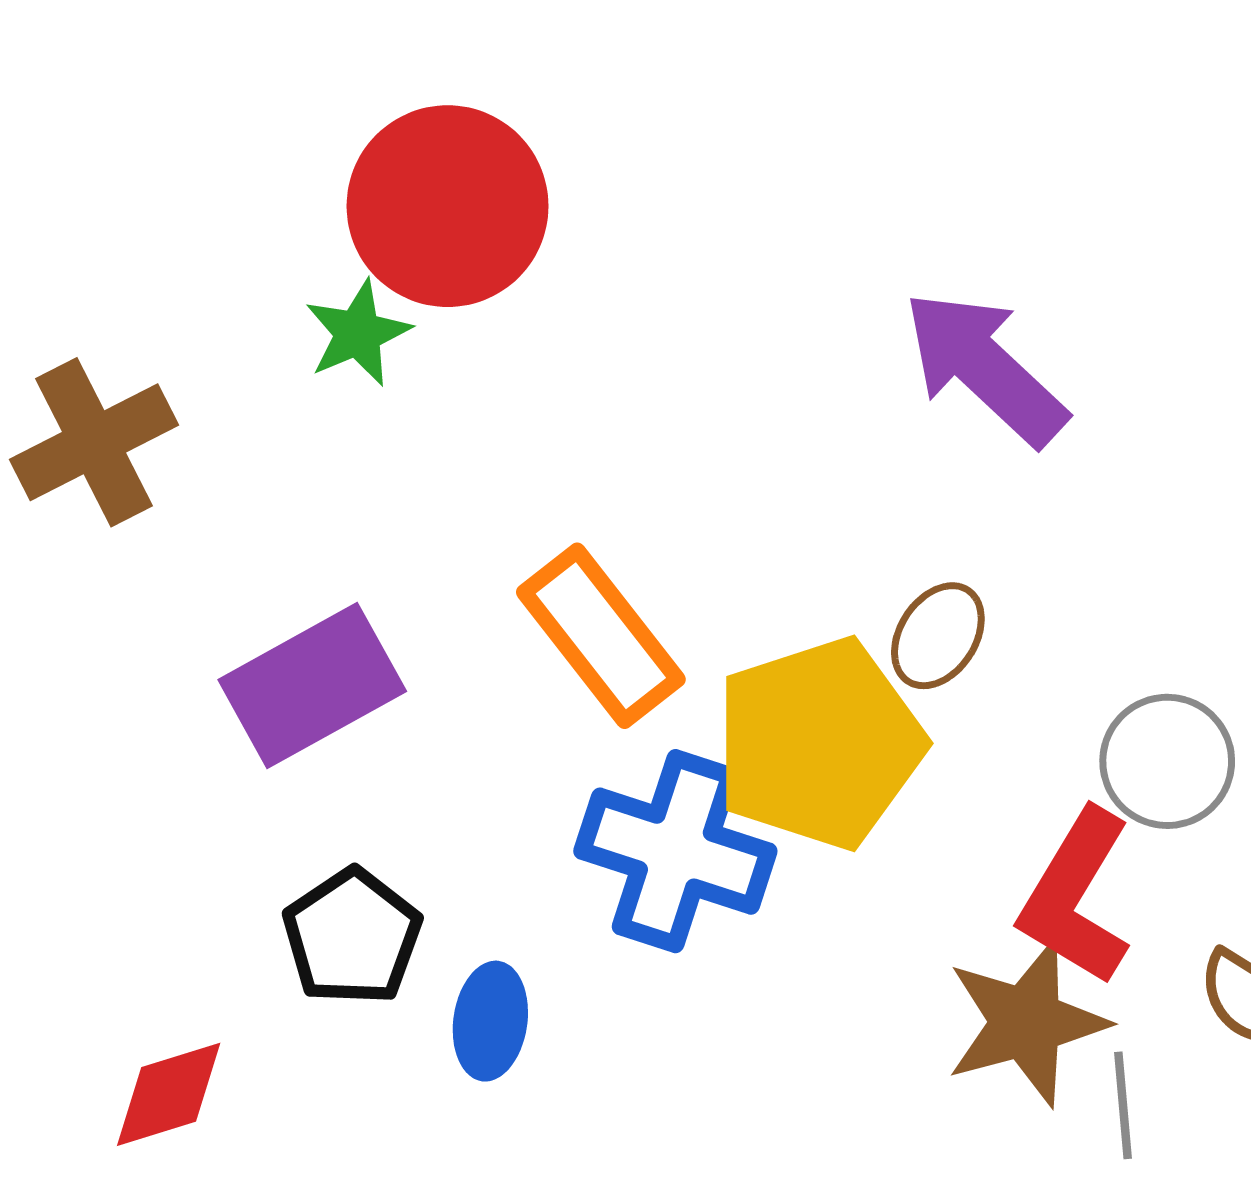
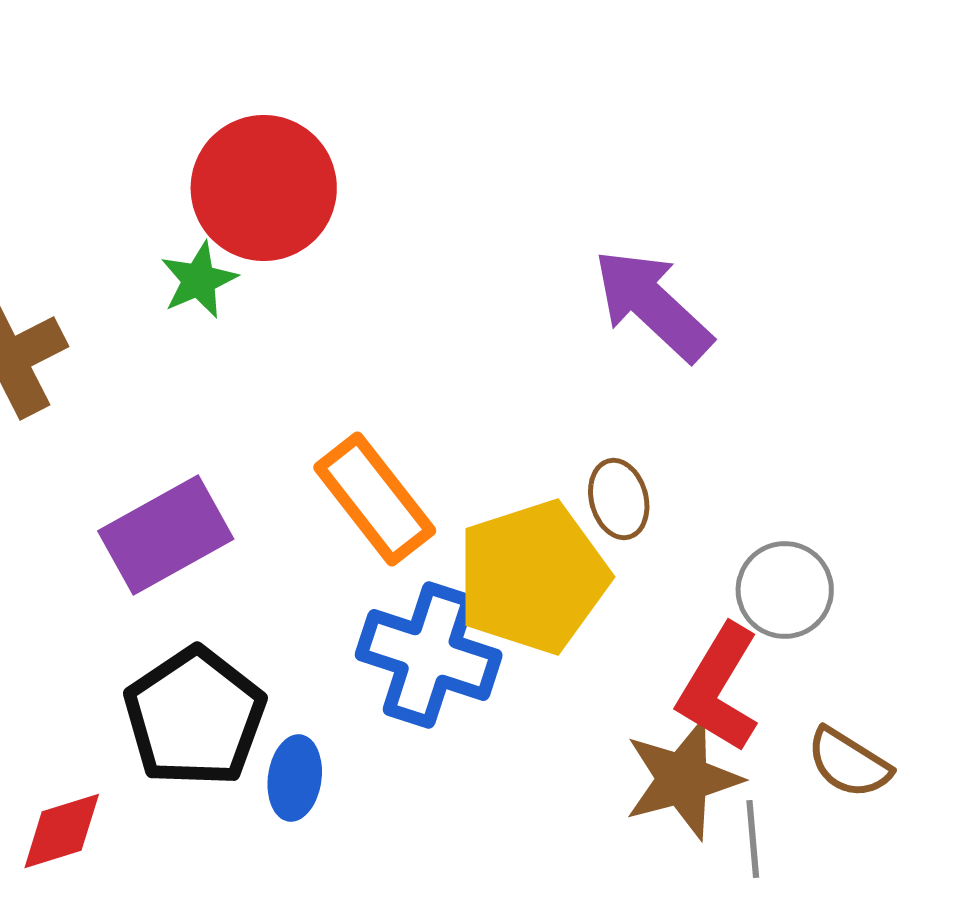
brown ellipse: (938, 636) -> (619, 499), turned -48
black pentagon: (352, 937) -> (195, 717), size x1.4

